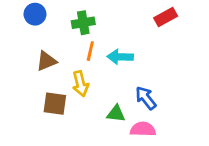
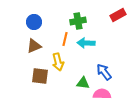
blue circle: (35, 14) -> (34, 22), moved
green cross: (83, 23) -> (78, 21), moved

